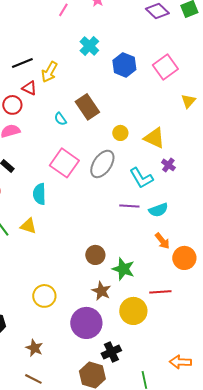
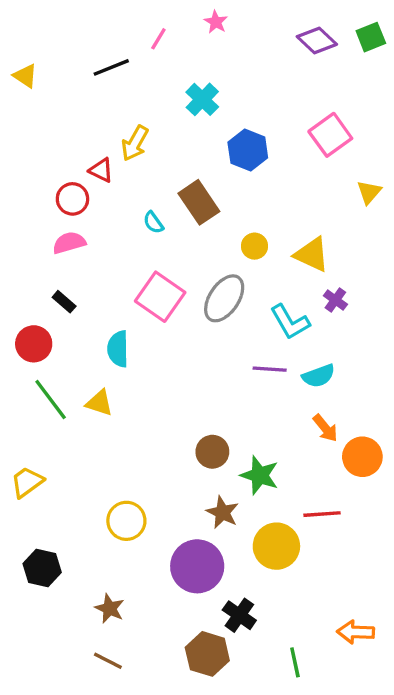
black line: (22, 63) -> (111, 67), moved
blue hexagon: (124, 65) -> (248, 150), moved
black cross: (111, 352) -> (239, 615), turned -30

